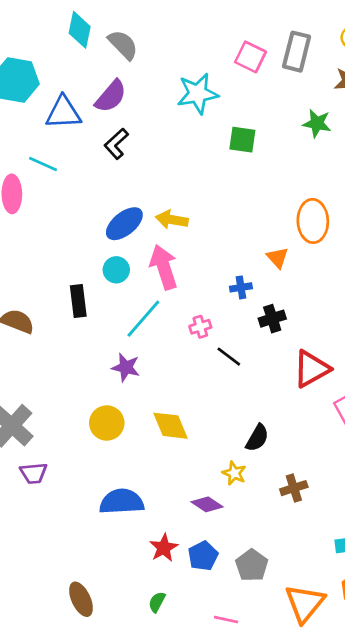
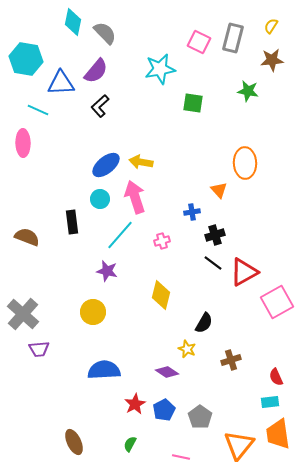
cyan line: (43, 164) -> (38, 110), moved
black line: (229, 357) -> (213, 263), moved
yellow diamond: (170, 426) -> (161, 295), moved, turned 36

